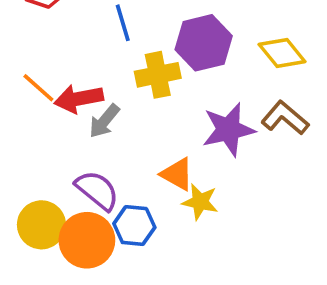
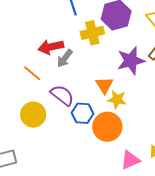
orange line: (38, 88) -> (32, 73), moved
orange triangle: (177, 174) -> (104, 85), turned 30
orange circle: (87, 240) -> (107, 127), moved

